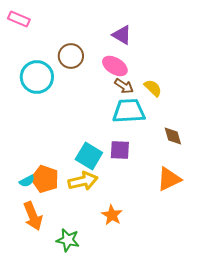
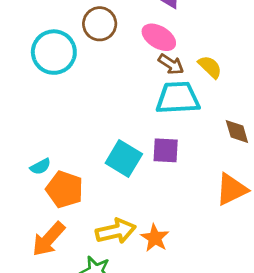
cyan semicircle: (27, 181) -> (40, 167), moved
yellow arrow: (83, 181) -> (116, 231), moved
orange arrow: (33, 216) -> (48, 239), turned 64

